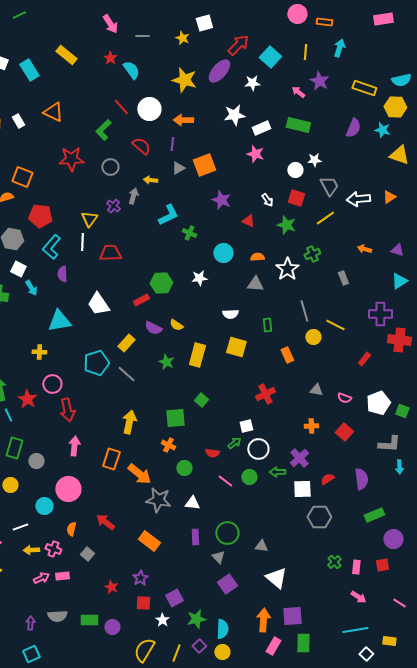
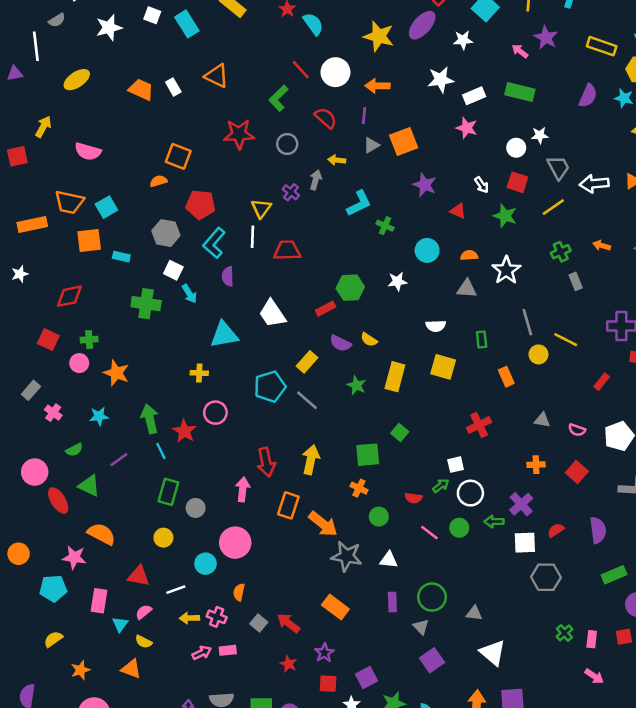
green cross: (312, 254) -> (561, 252), moved
red arrow: (67, 410) -> (266, 462), moved
red arrow: (105, 522) -> (288, 623), moved

